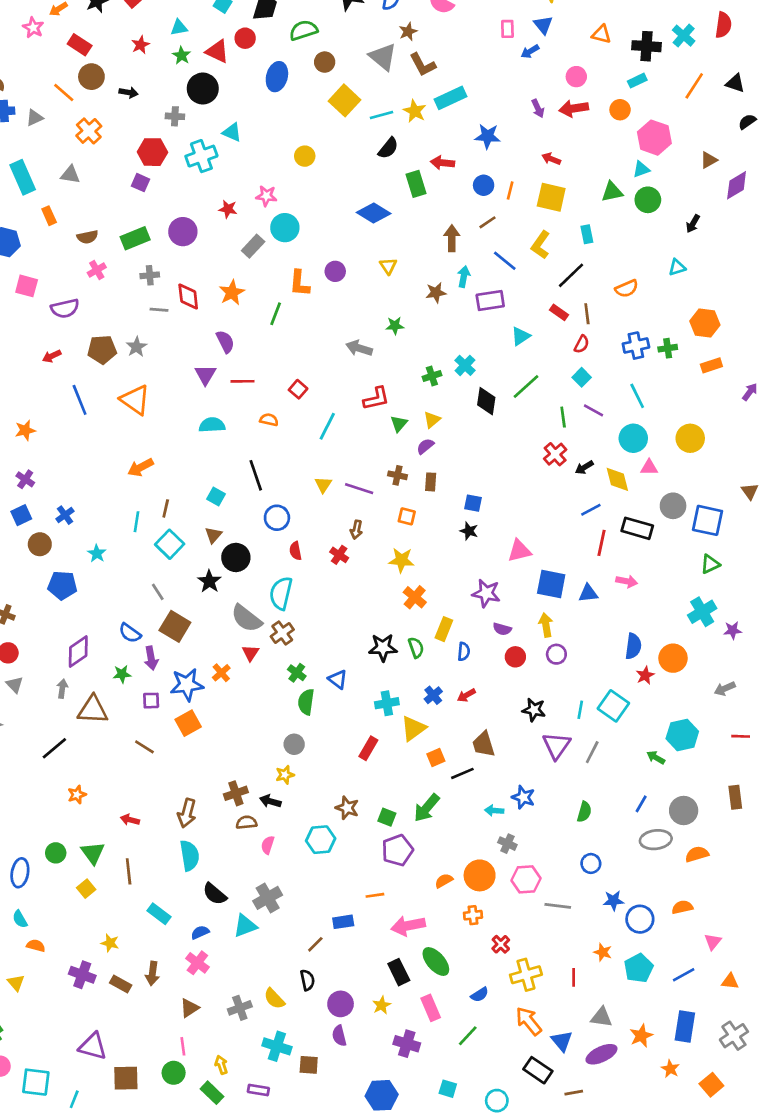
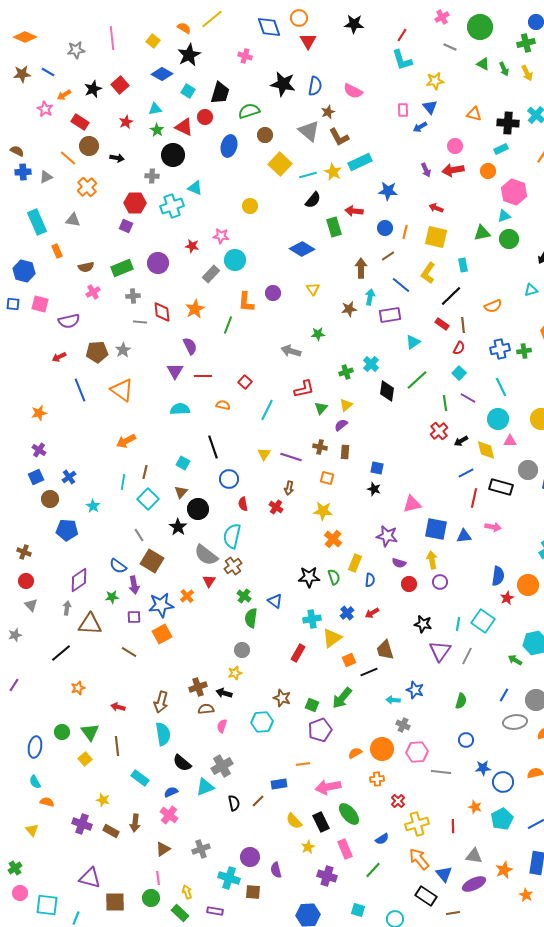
black semicircle: (307, 980) -> (234, 803), moved
yellow semicircle: (274, 999) -> (294, 821), moved
purple circle: (341, 1004) -> (250, 857), moved

